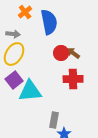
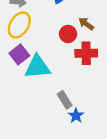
red circle: (61, 53) -> (68, 34), moved
gray rectangle: (54, 120) -> (65, 100), turned -42

